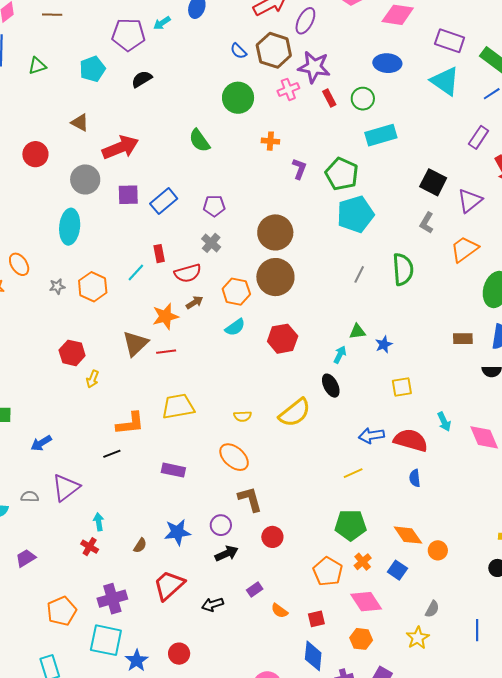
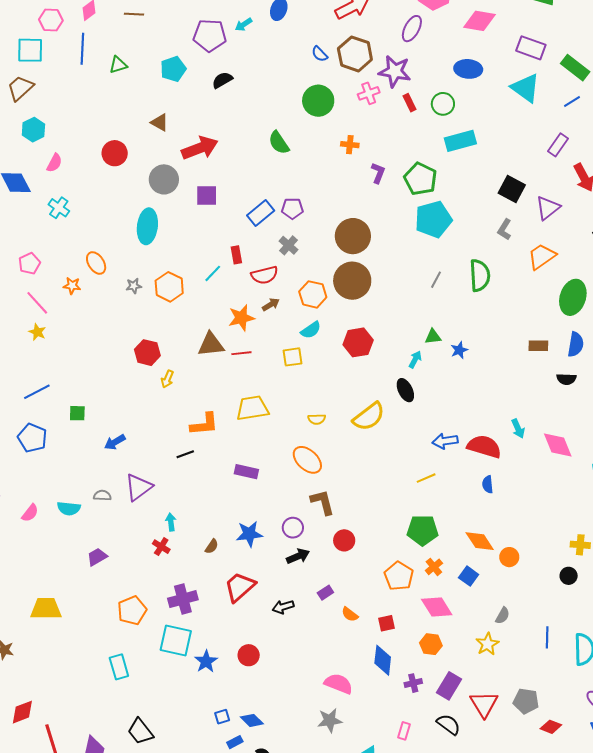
purple ellipse: (305, 21) -> (412, 29), moved
blue rectangle: (164, 201) -> (261, 213), moved
brown triangle: (135, 344) -> (211, 344), turned 36
yellow square: (402, 387) -> (292, 357), moved

